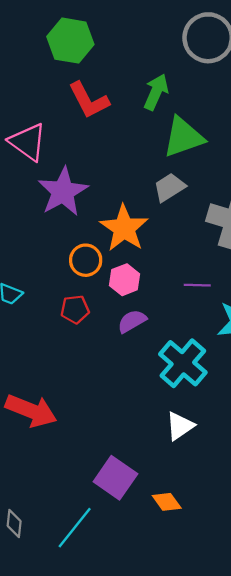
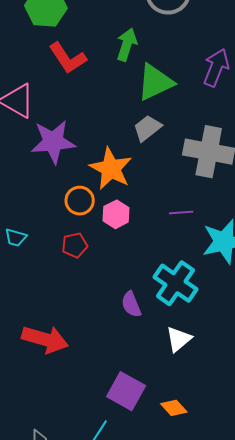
purple star: (63, 192) -> (53, 142), turned 30
purple semicircle: (132, 321) -> (131, 304), moved, turned -76

